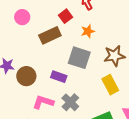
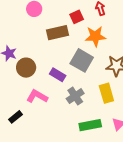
orange star: (88, 31) -> (95, 36), size x1.5
gray cross: (70, 102) -> (75, 96), moved

